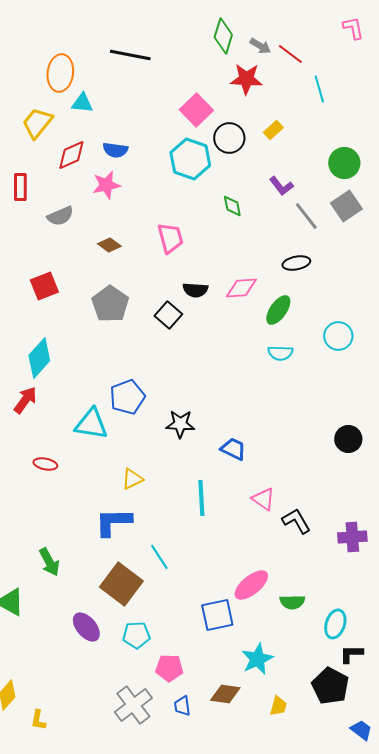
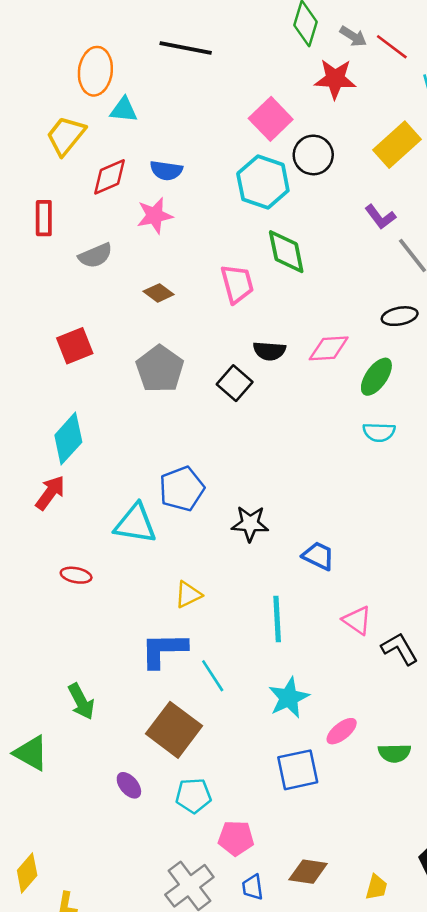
yellow rectangle: (273, 130) -> (397, 145), moved, size x1.8
green diamond: (232, 206) -> (286, 252), moved, size x1.6
cyan line: (159, 557) -> (213, 676), moved
pink ellipse: (251, 585) -> (342, 731), size x0.7
purple ellipse: (86, 627) -> (129, 785), size x0.7
cyan star: (257, 659) -> (289, 698), moved

